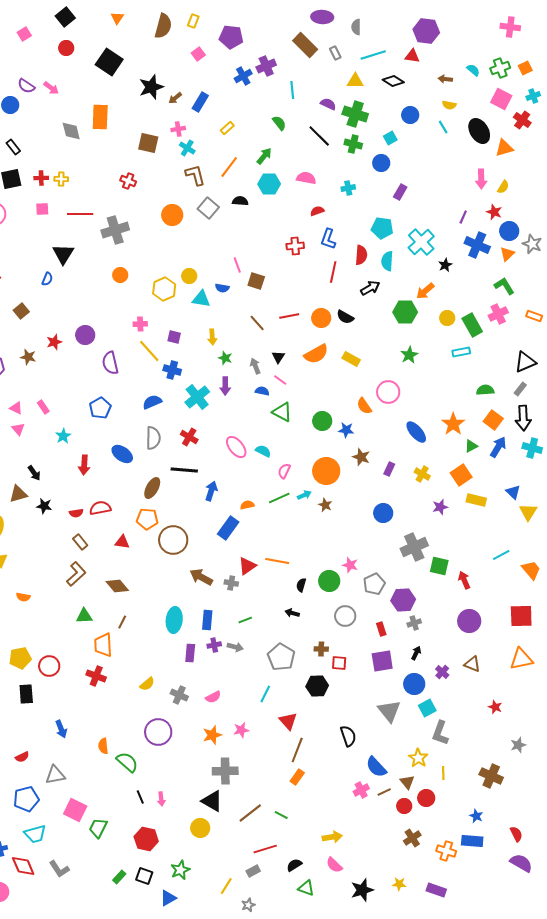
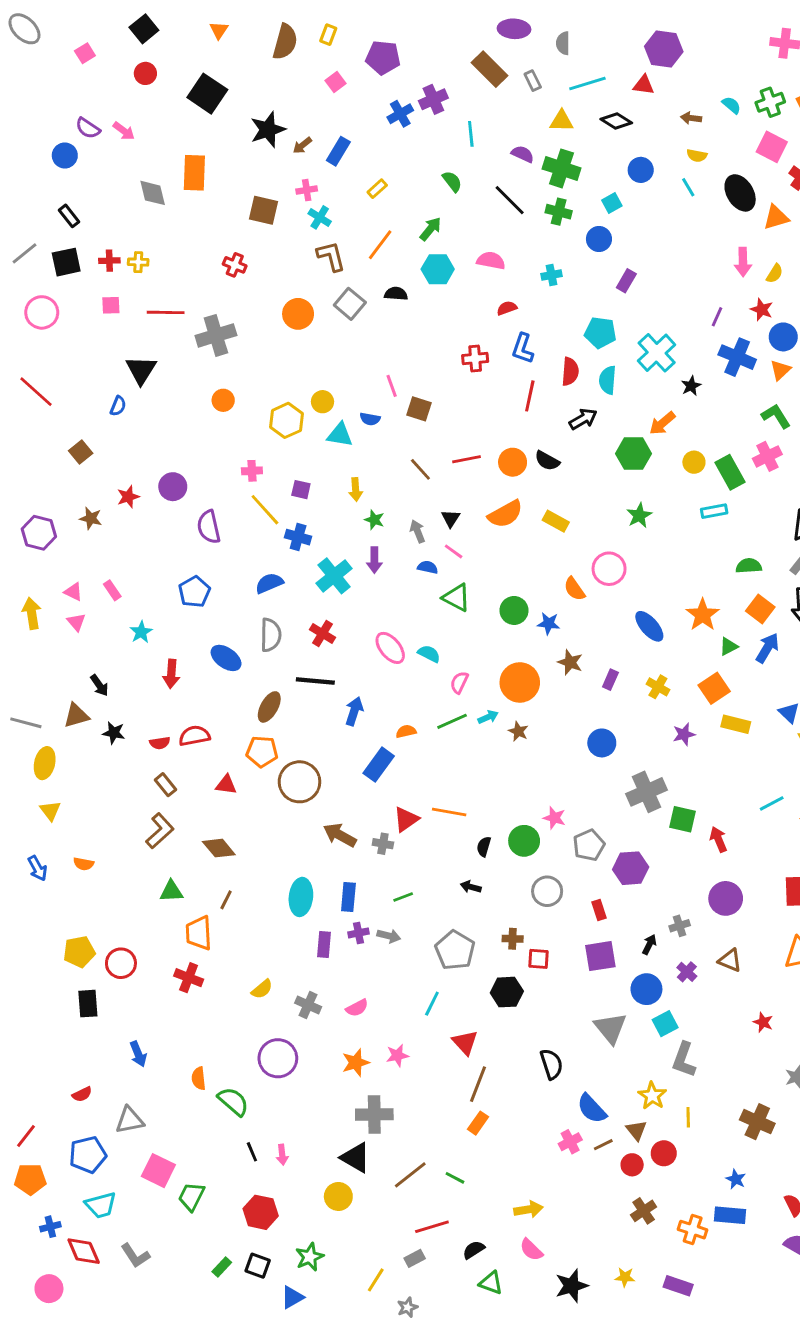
gray cross: (414, 623) -> (680, 926), moved

